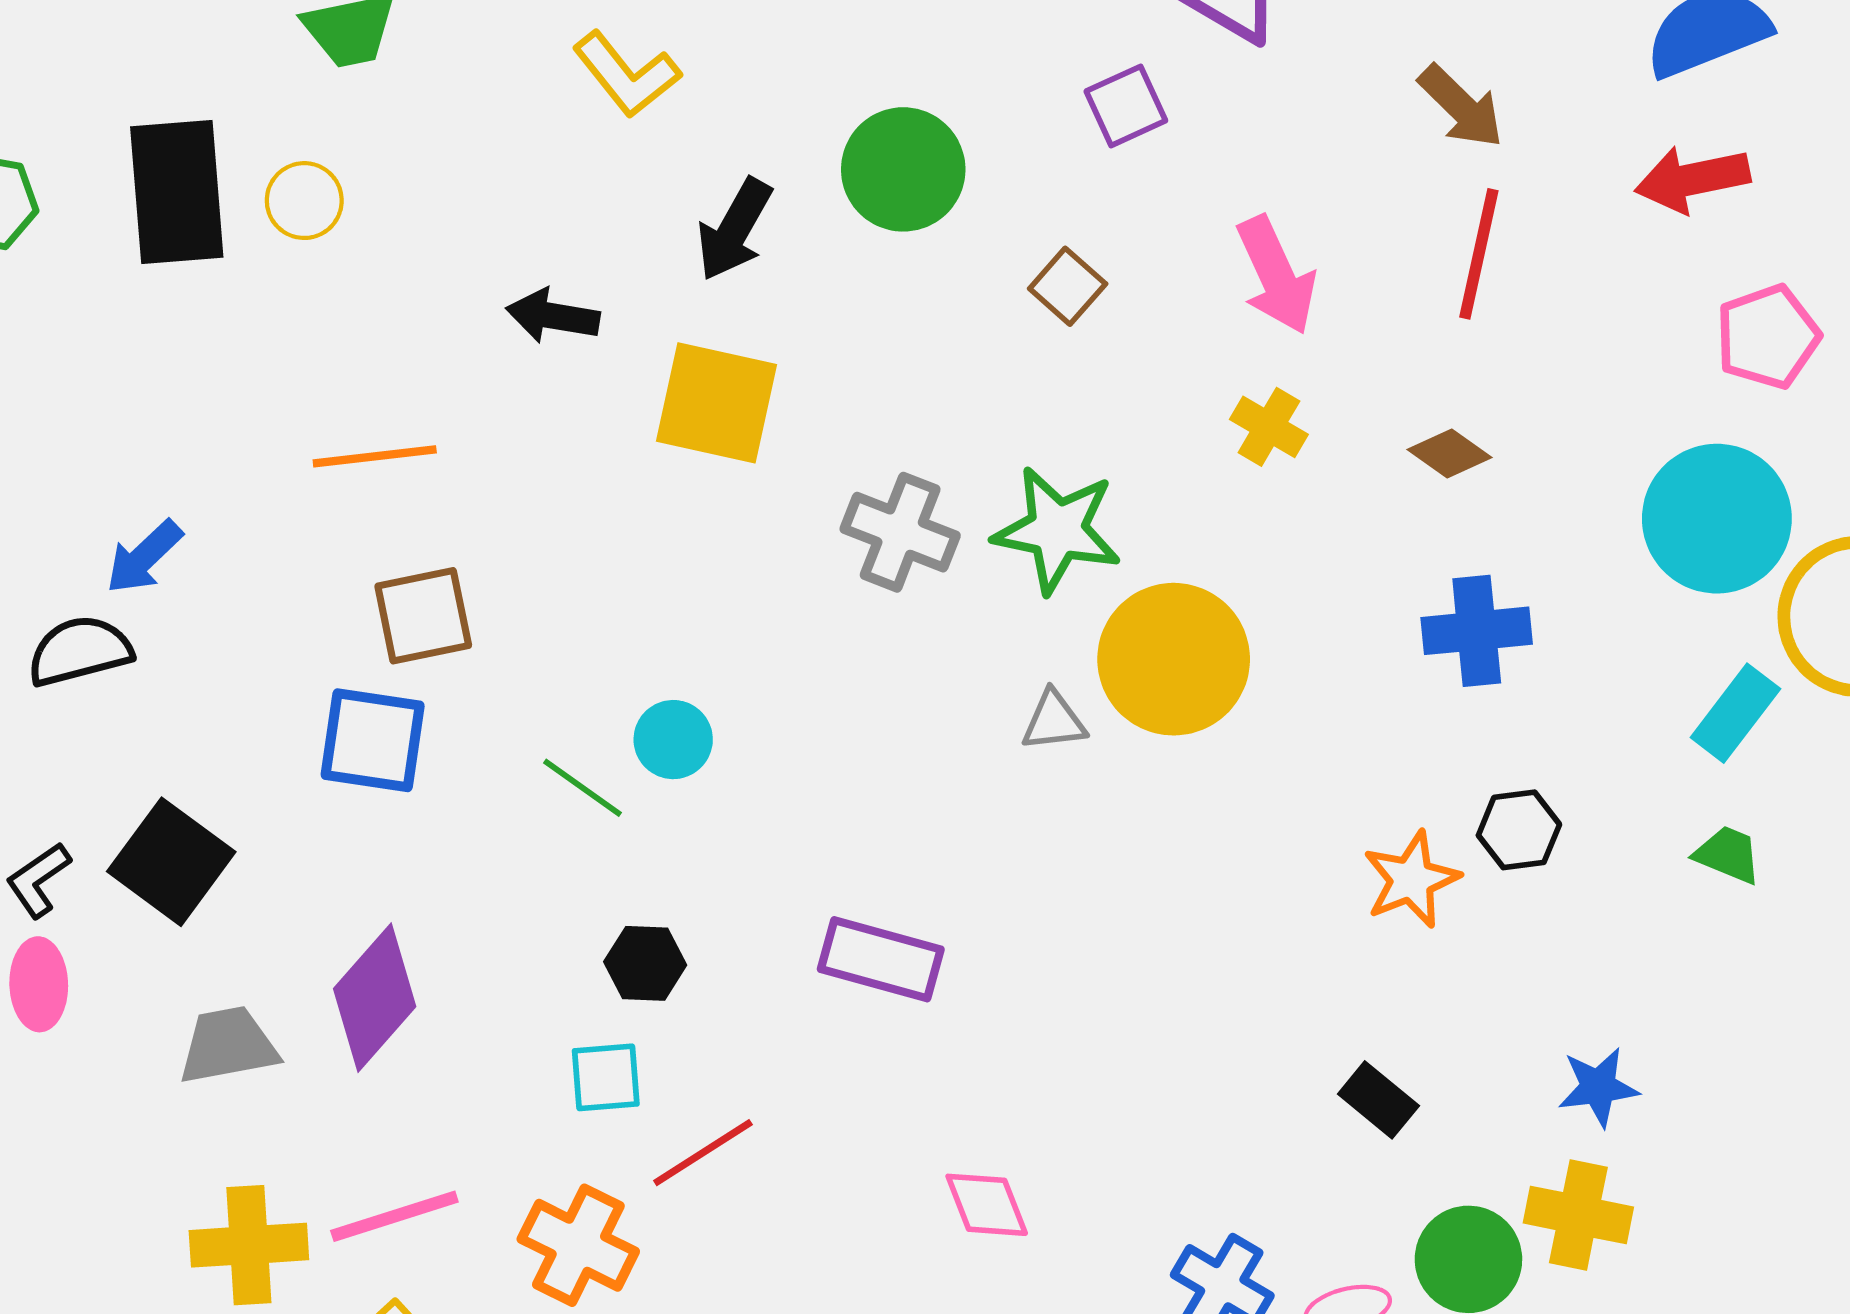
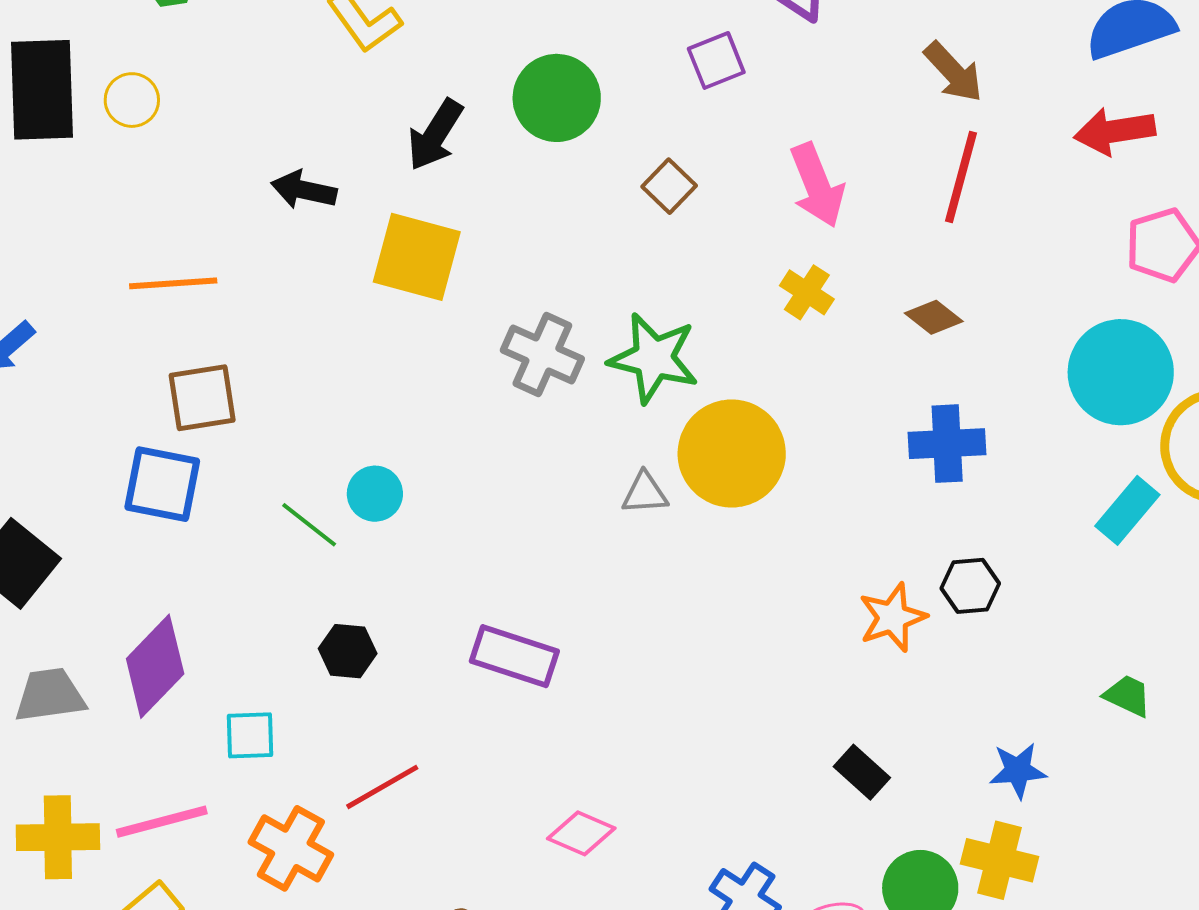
green trapezoid: (1728, 855) -> (1128, 696), moved
cyan square: (606, 1077) -> (250, 735), moved
pink diamond: (987, 1205) -> (581, 833), turned -48

